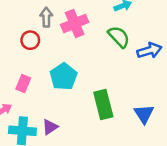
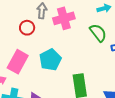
pink rectangle: (23, 83) -> (18, 62), size x1.6

